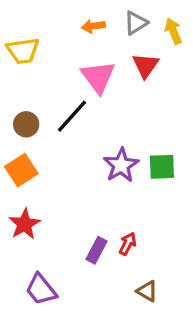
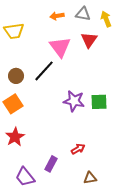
gray triangle: (136, 23) -> (83, 14), turned 42
purple star: (121, 165) -> (74, 101), turned -30
red arrow: (128, 244) -> (78, 149), turned 32
purple rectangle: (96, 250) -> (51, 164), moved
brown triangle: (147, 291) -> (90, 178), turned -40

